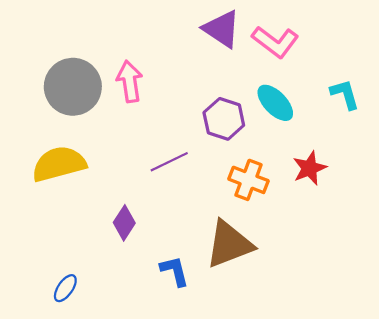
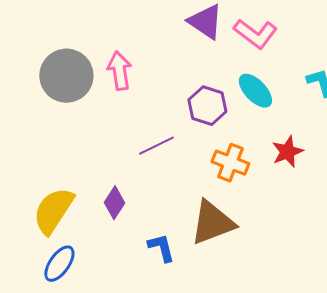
yellow semicircle: (59, 164) -> (53, 211), moved, turned -42
blue ellipse: (65, 288) -> (59, 264), size x1.4

